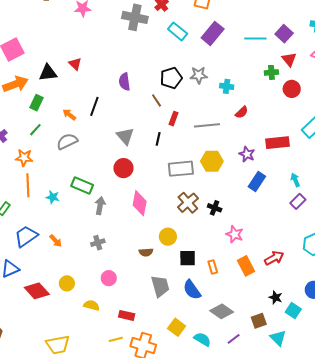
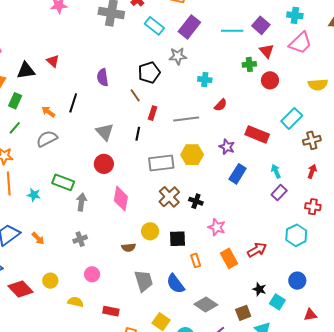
gray star: (199, 75) -> (178, 56), moved
red rectangle: (277, 143) -> (257, 134), turned 30
black square: (188, 258) -> (178, 239), moved

